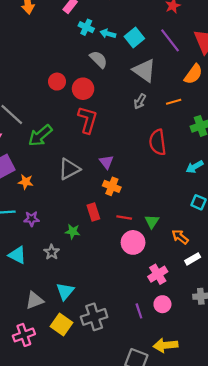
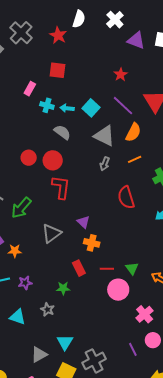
orange semicircle: (193, 74) -> (133, 132), moved

